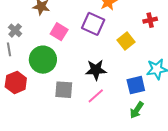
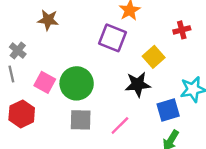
pink square: (59, 32) -> (45, 82), moved
green circle: (43, 60) -> (77, 83), moved
black star: (96, 70) -> (138, 84), moved

